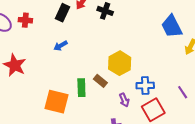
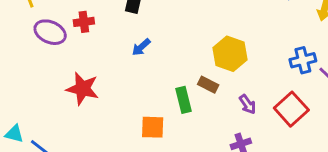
blue cross: (145, 85) -> (303, 60), moved
orange square: (56, 102) -> (153, 127), size x0.7

